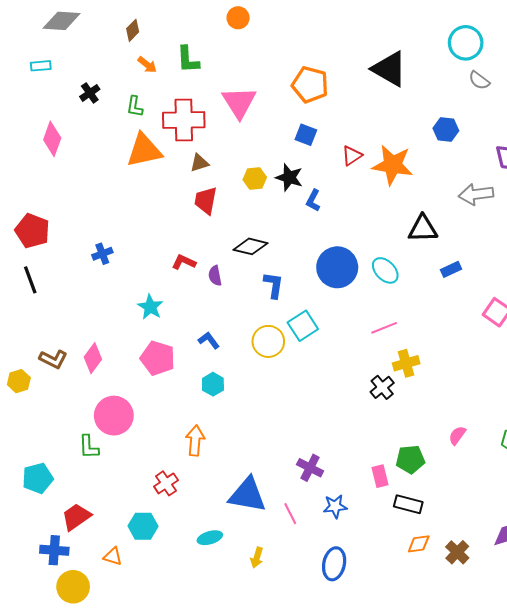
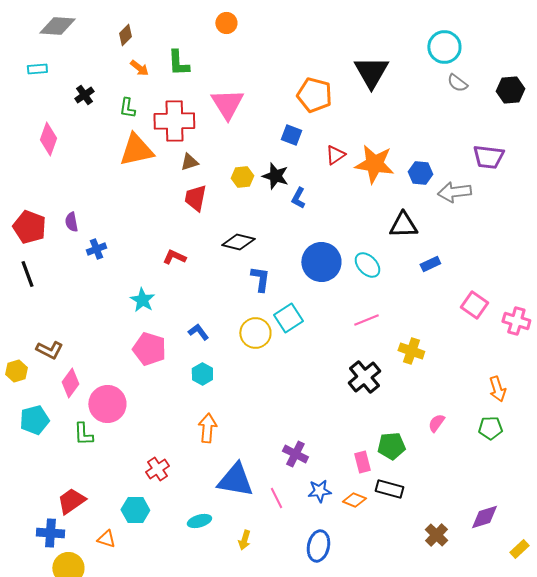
black triangle: (389, 69) -> (371, 72), turned 30
orange pentagon: (310, 85) -> (314, 95), moved
blue hexagon: (446, 129) -> (420, 173), moved
purple semicircle: (215, 276) -> (71, 222), moved
pink diamond: (93, 358) -> (70, 383), moved
yellow cross: (406, 363) -> (411, 351), moved, turned 35
black cross: (382, 387) -> (364, 377), size x1.4
orange arrow: (195, 441) -> (207, 428), moved
cyan pentagon: (38, 478) -> (34, 420), moved
orange diamond: (419, 544) -> (354, 500), moved, turned 30

